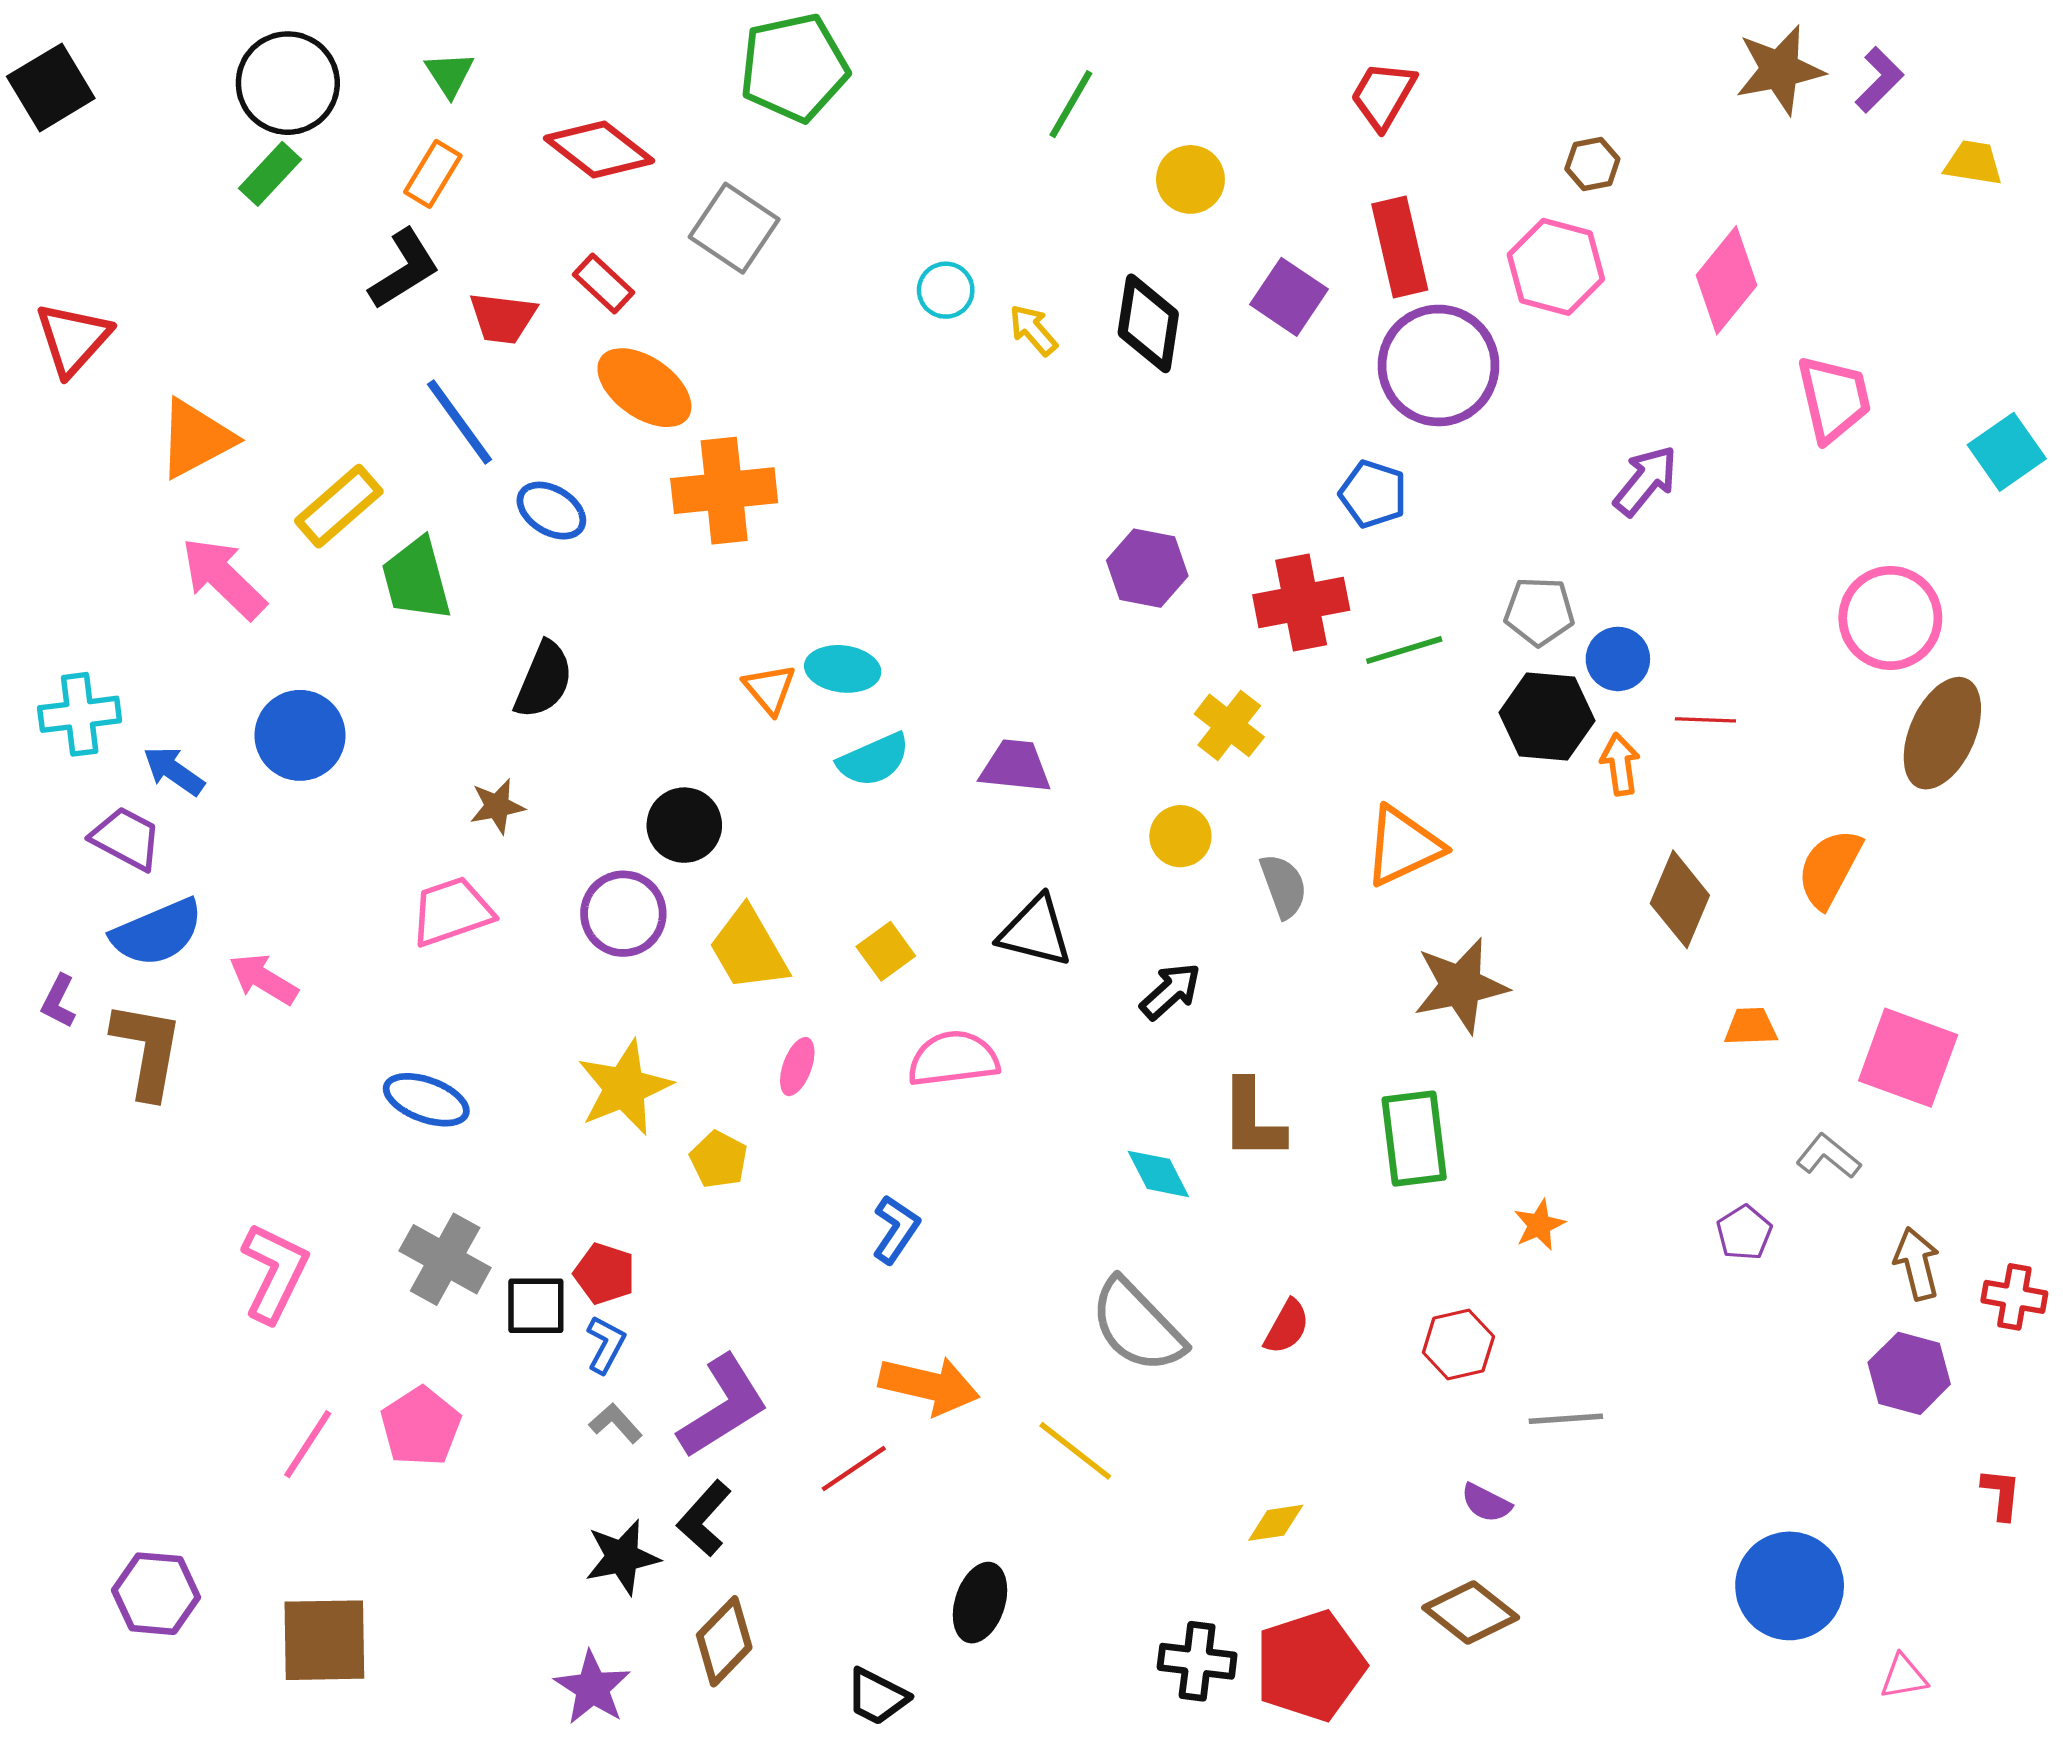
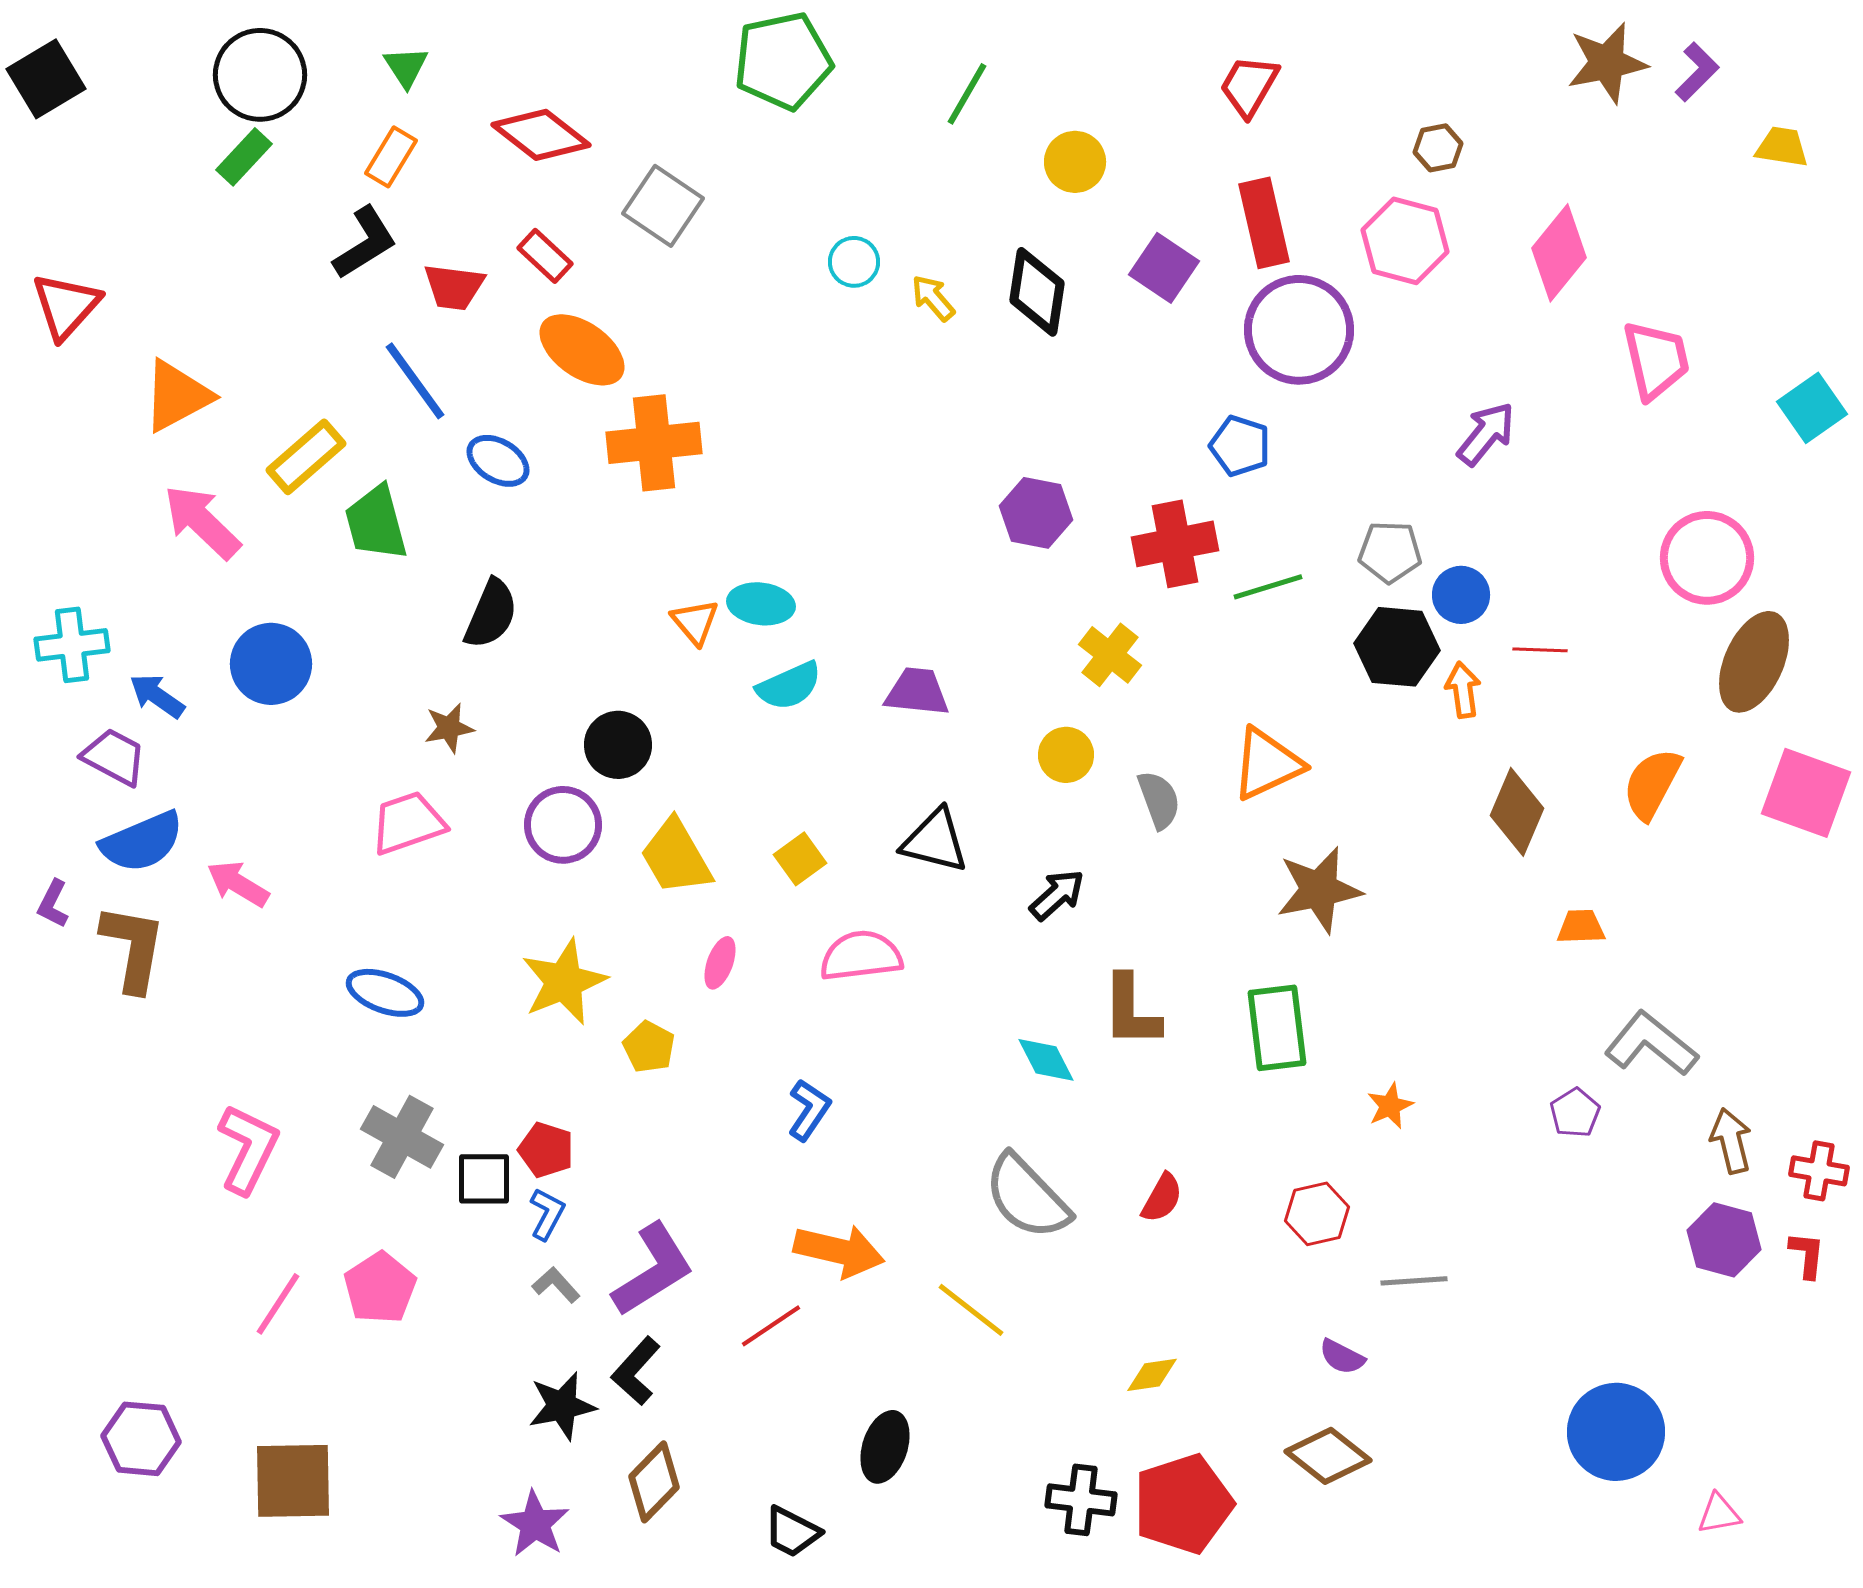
green pentagon: (794, 68) -> (783, 61), moved
pink square: (1908, 1058) -> (1806, 793), moved
gray L-shape: (1828, 1156) -> (1651, 1044), size x1.6
red L-shape: (2001, 1494) -> (1807, 1255), moved

